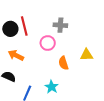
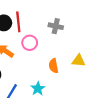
pink circle: (48, 43) -> (30, 43), moved

